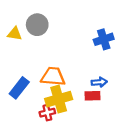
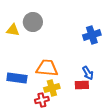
blue arrow: (99, 82) -> (88, 73), turned 64
blue rectangle: (19, 88) -> (17, 78), turned 60
yellow cross: (59, 99) -> (52, 88), size x0.7

